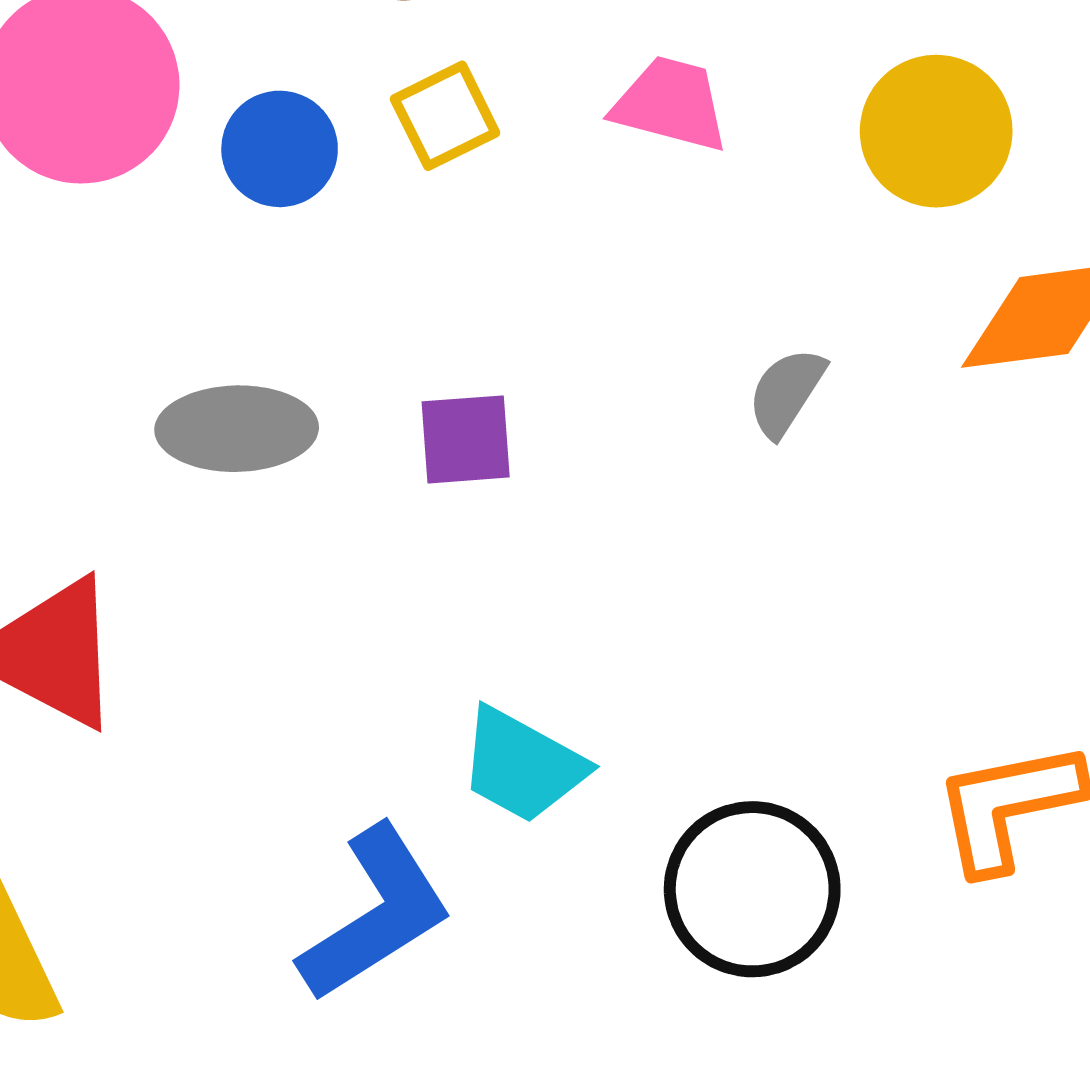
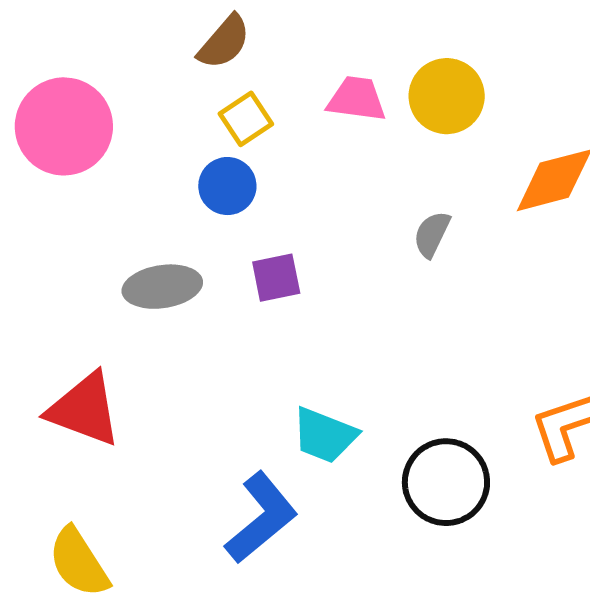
yellow circle: (936, 131) -> (447, 96), moved
blue circle: (280, 149) -> (227, 186), moved

